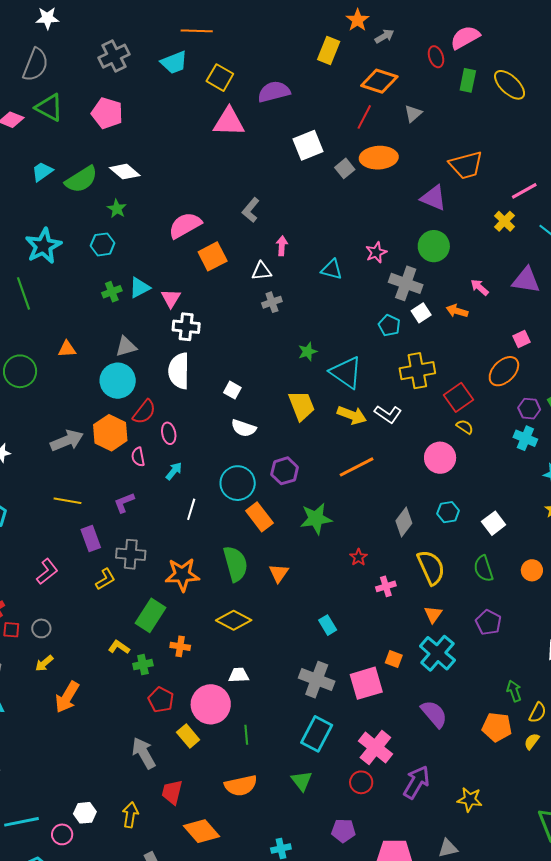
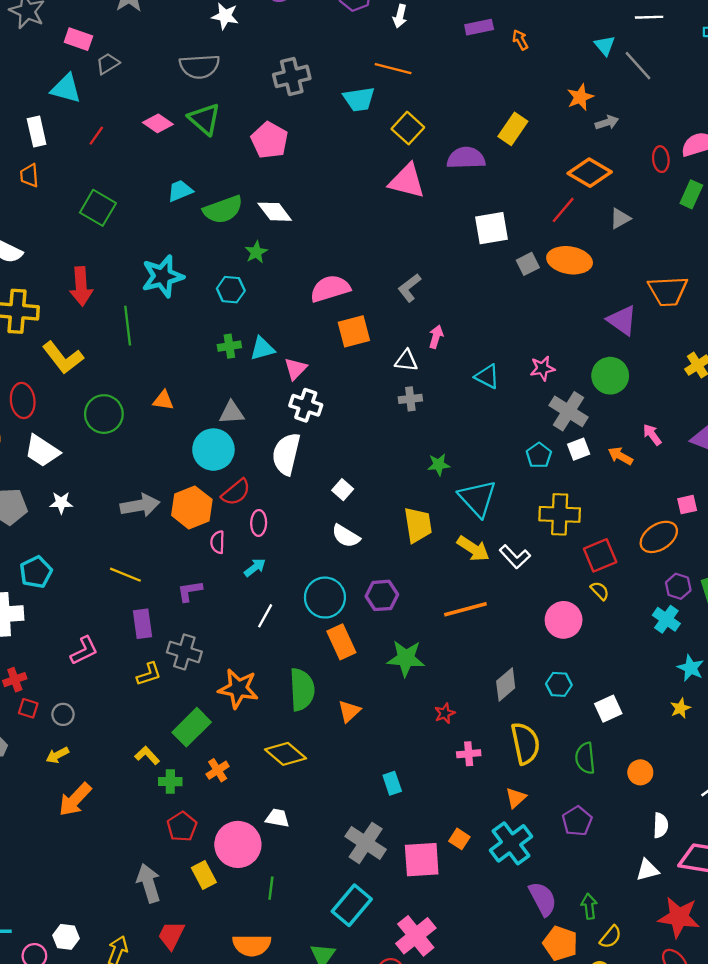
yellow rectangle: (329, 50) -> (513, 129), moved
gray semicircle: (35, 65) -> (200, 66), turned 52
orange cross: (180, 646) -> (218, 770), turned 36
purple semicircle: (434, 714) -> (543, 899), moved

